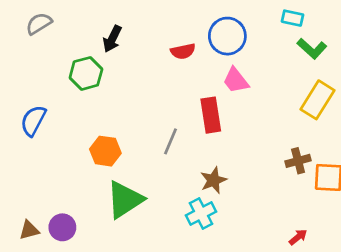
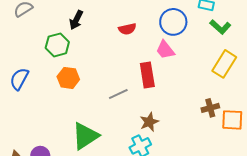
blue circle: (227, 36) -> (173, 22), moved
gray line: (171, 141) -> (118, 94), turned 42
orange hexagon: (105, 151) -> (68, 78), moved

